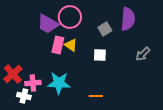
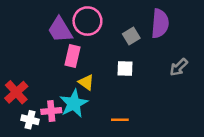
purple trapezoid: (48, 24) -> (60, 30), turned 30
yellow triangle: (71, 45) -> (86, 82), moved
pink cross: (33, 83) -> (51, 111), moved
cyan star: (59, 83) -> (74, 103), turned -30

